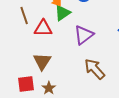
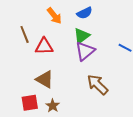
green triangle: (63, 13) -> (82, 36), moved
brown triangle: (42, 61) -> (45, 79), turned -30

